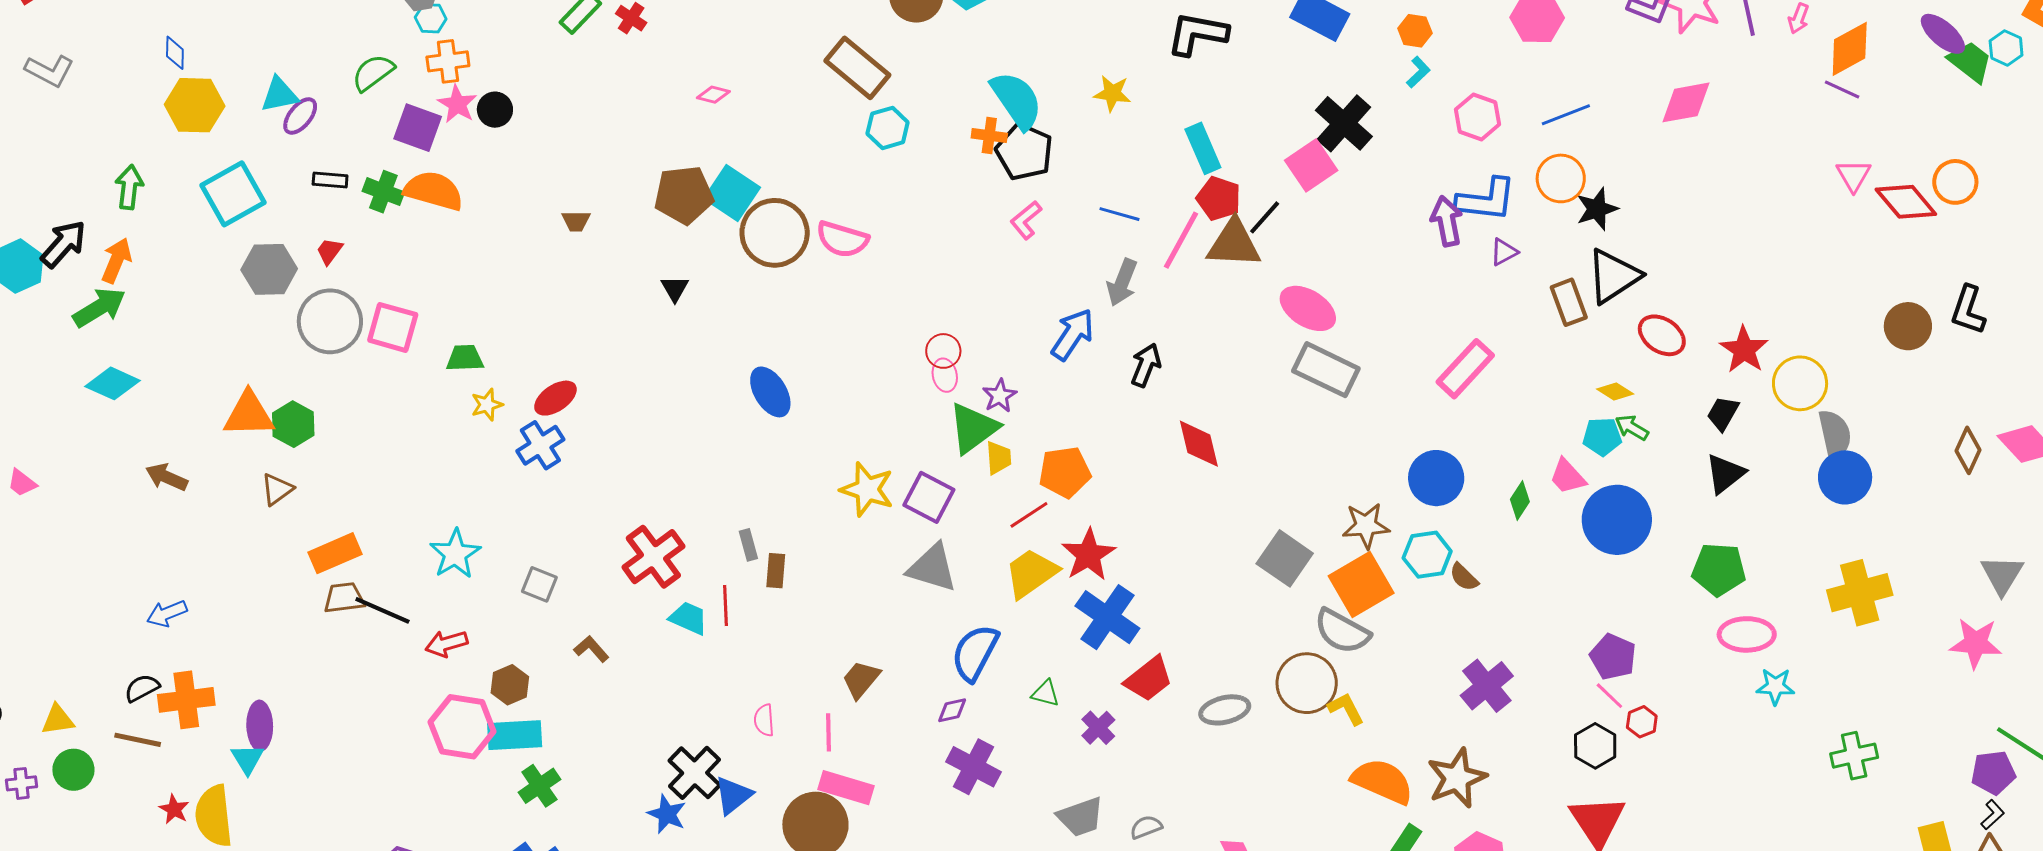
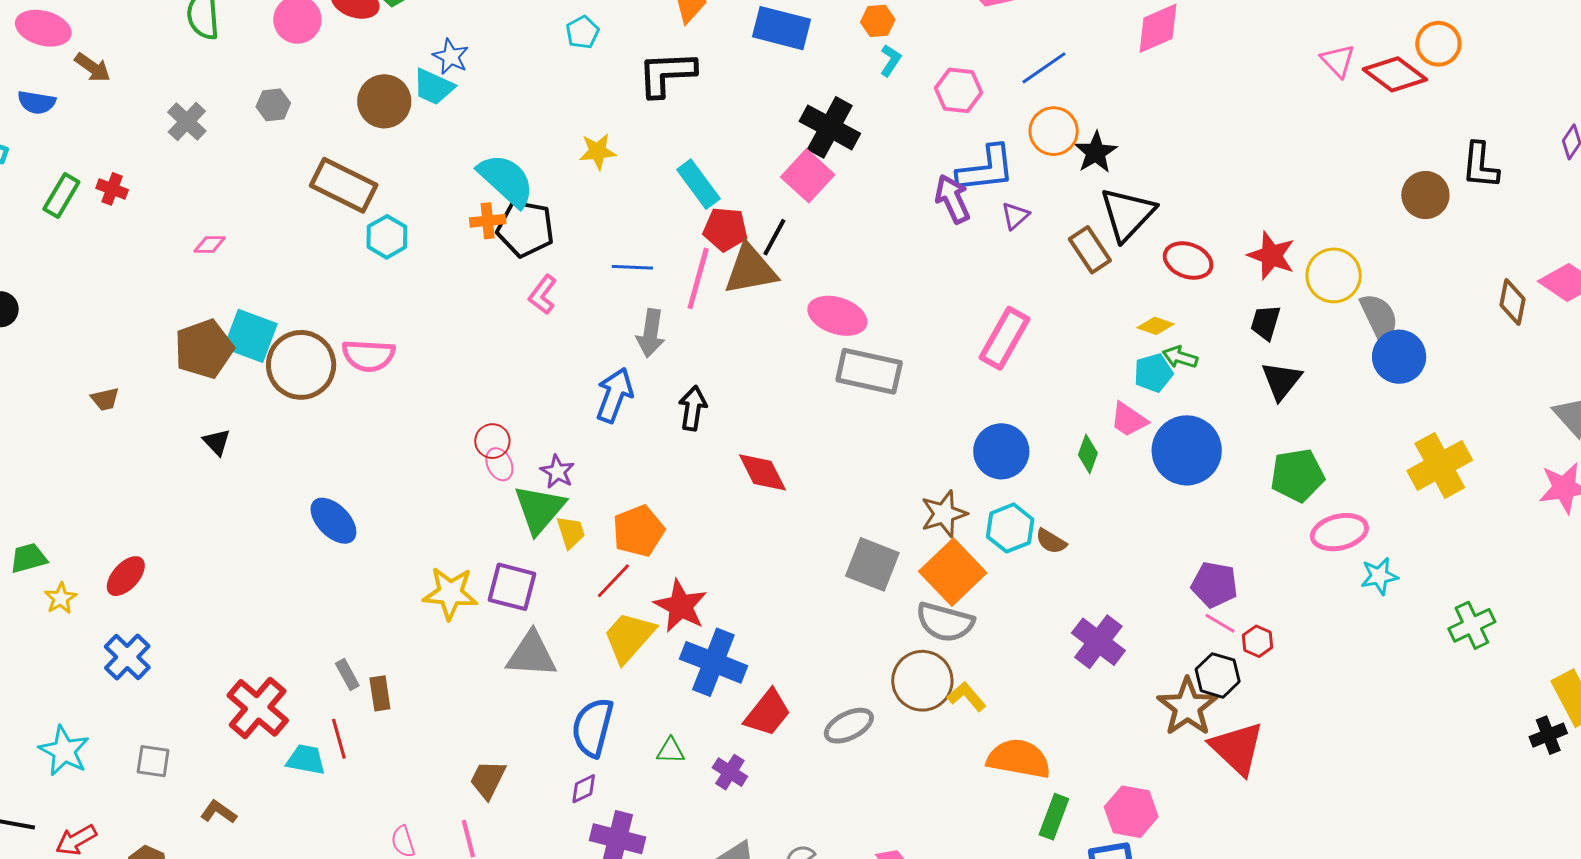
blue cross: (540, 445) -> (127, 657), moved
brown star: (1457, 778) -> (1187, 707), moved

